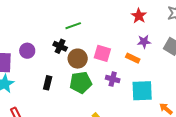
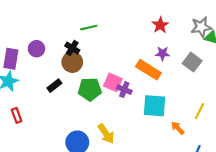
pink square: (102, 53) -> (113, 82), moved
orange rectangle: (133, 58) -> (148, 70), size x1.6
brown circle: (78, 59) -> (72, 62), moved
black rectangle: (48, 83) -> (54, 86), turned 32

